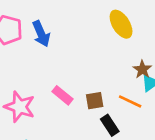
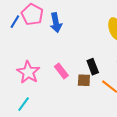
black rectangle: (110, 125) -> (93, 67), moved

